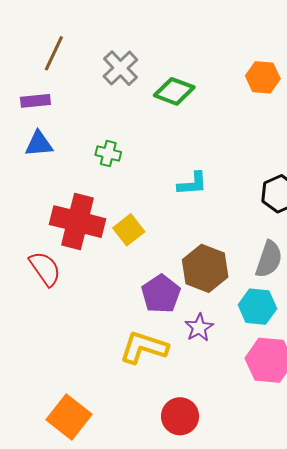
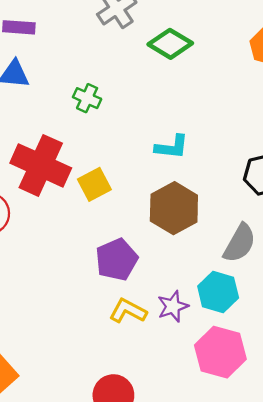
brown hexagon: (205, 268) -> (174, 208), moved
purple star: (199, 328) -> (173, 306), moved
yellow L-shape: (144, 347) -> (128, 311), moved, size x0.7

